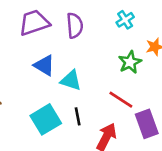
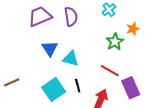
blue triangle: (44, 65) -> (50, 49), turned 30

